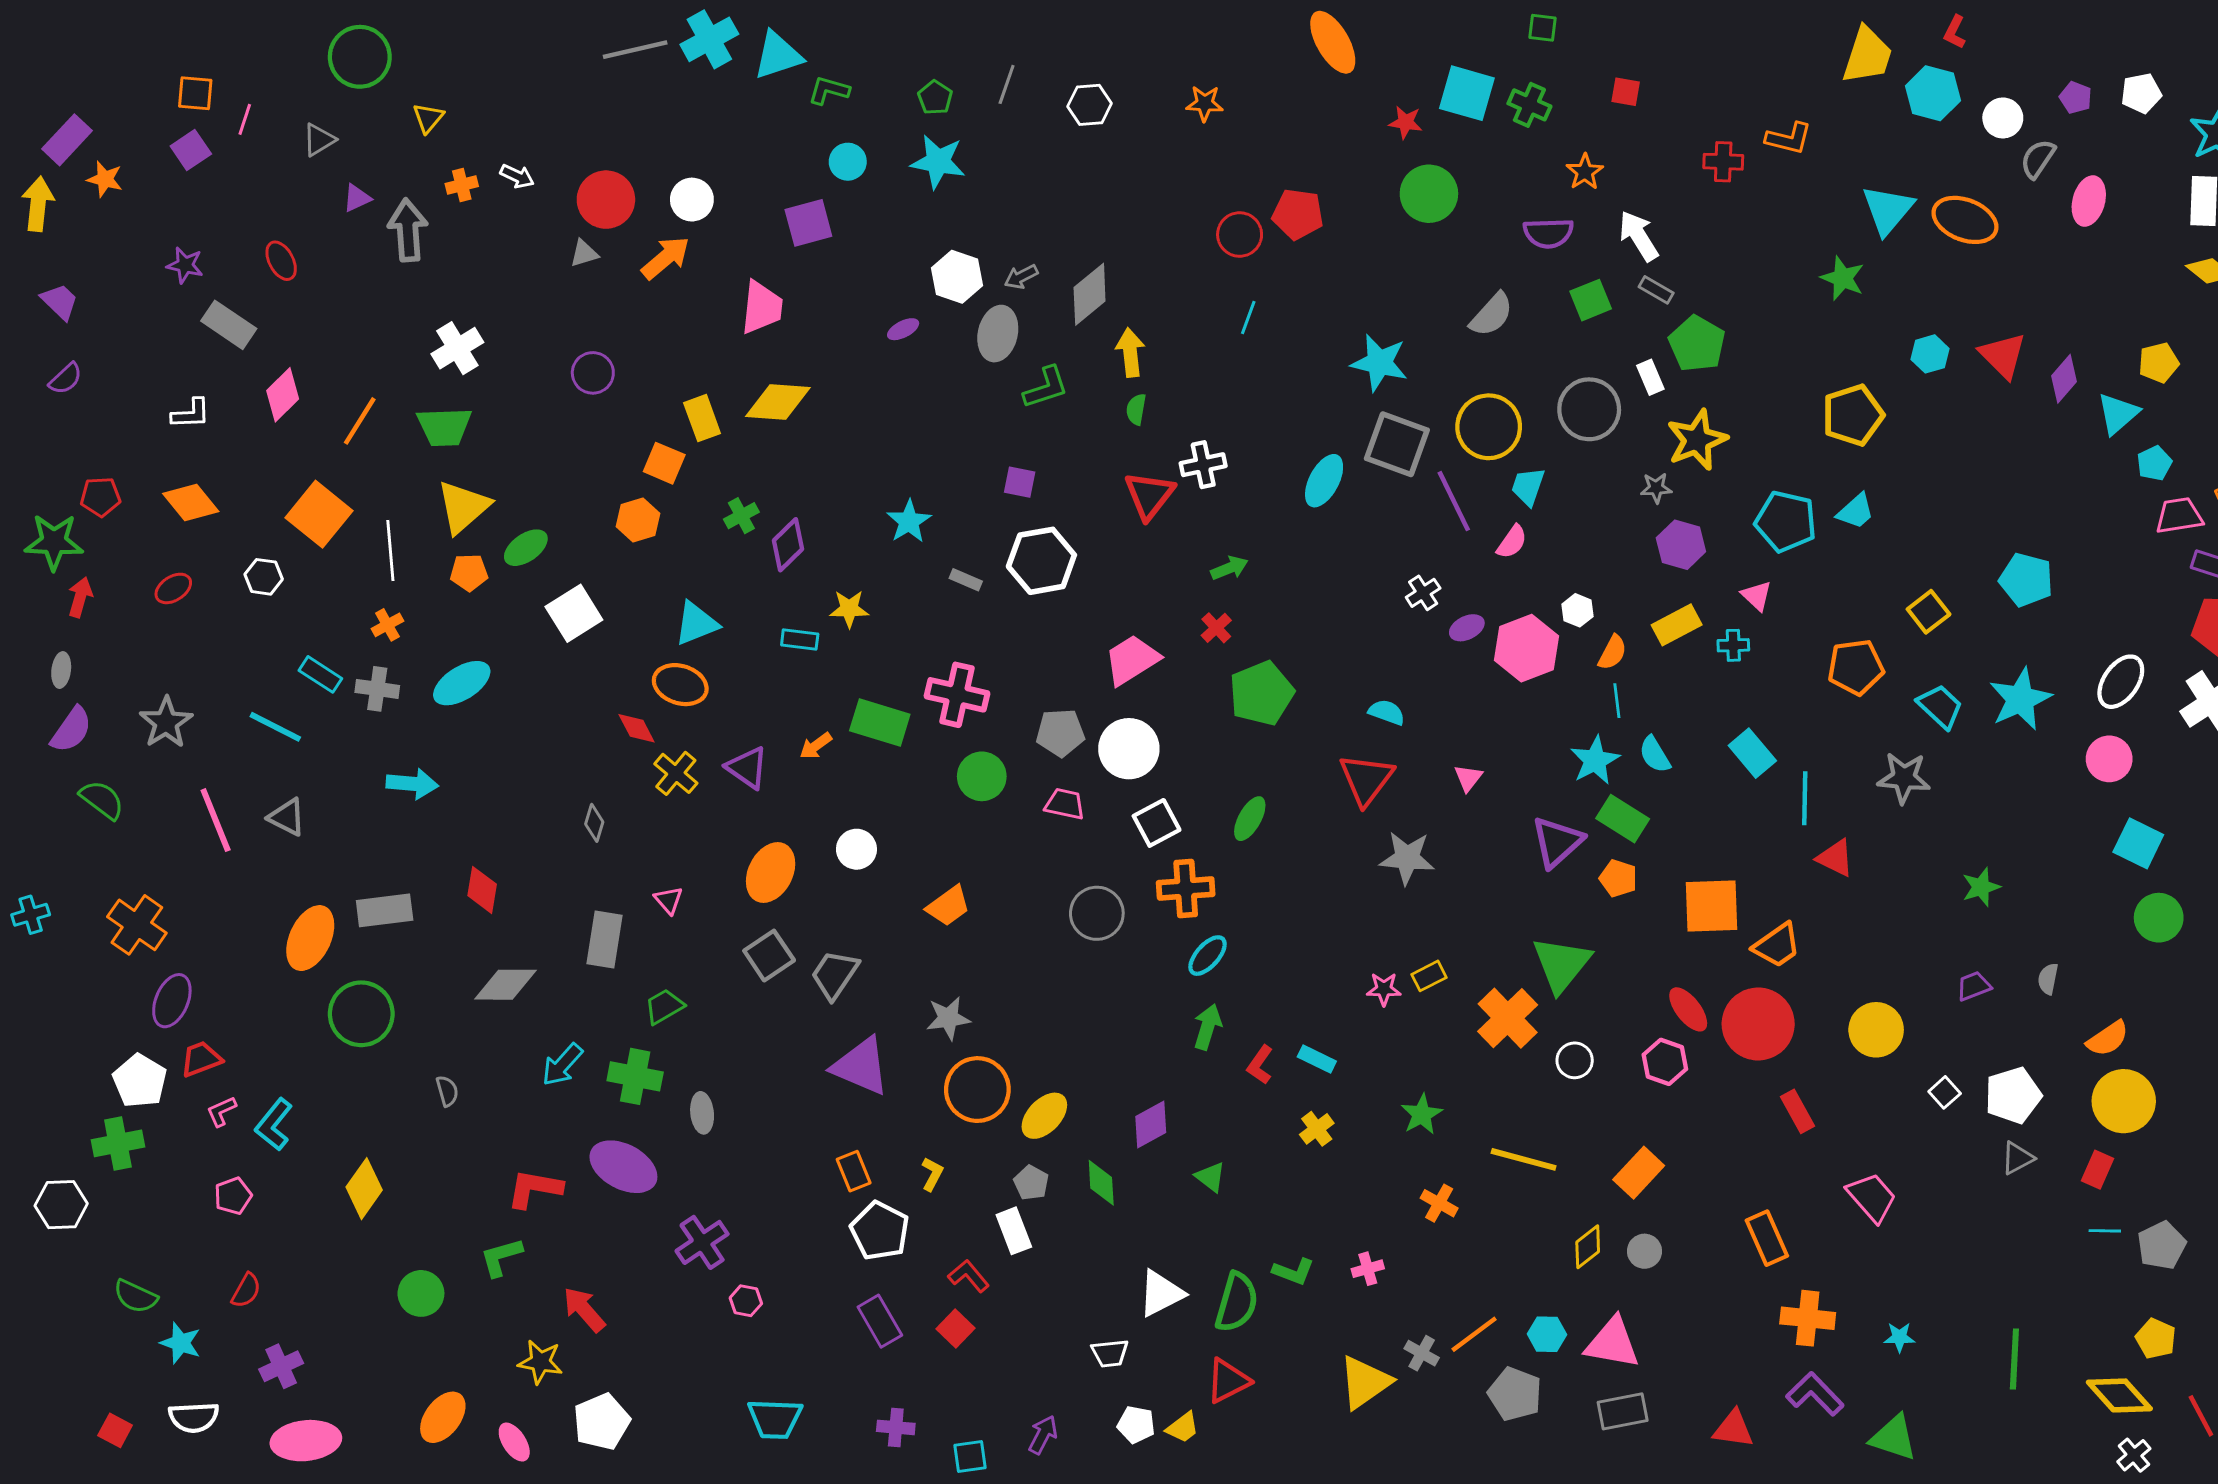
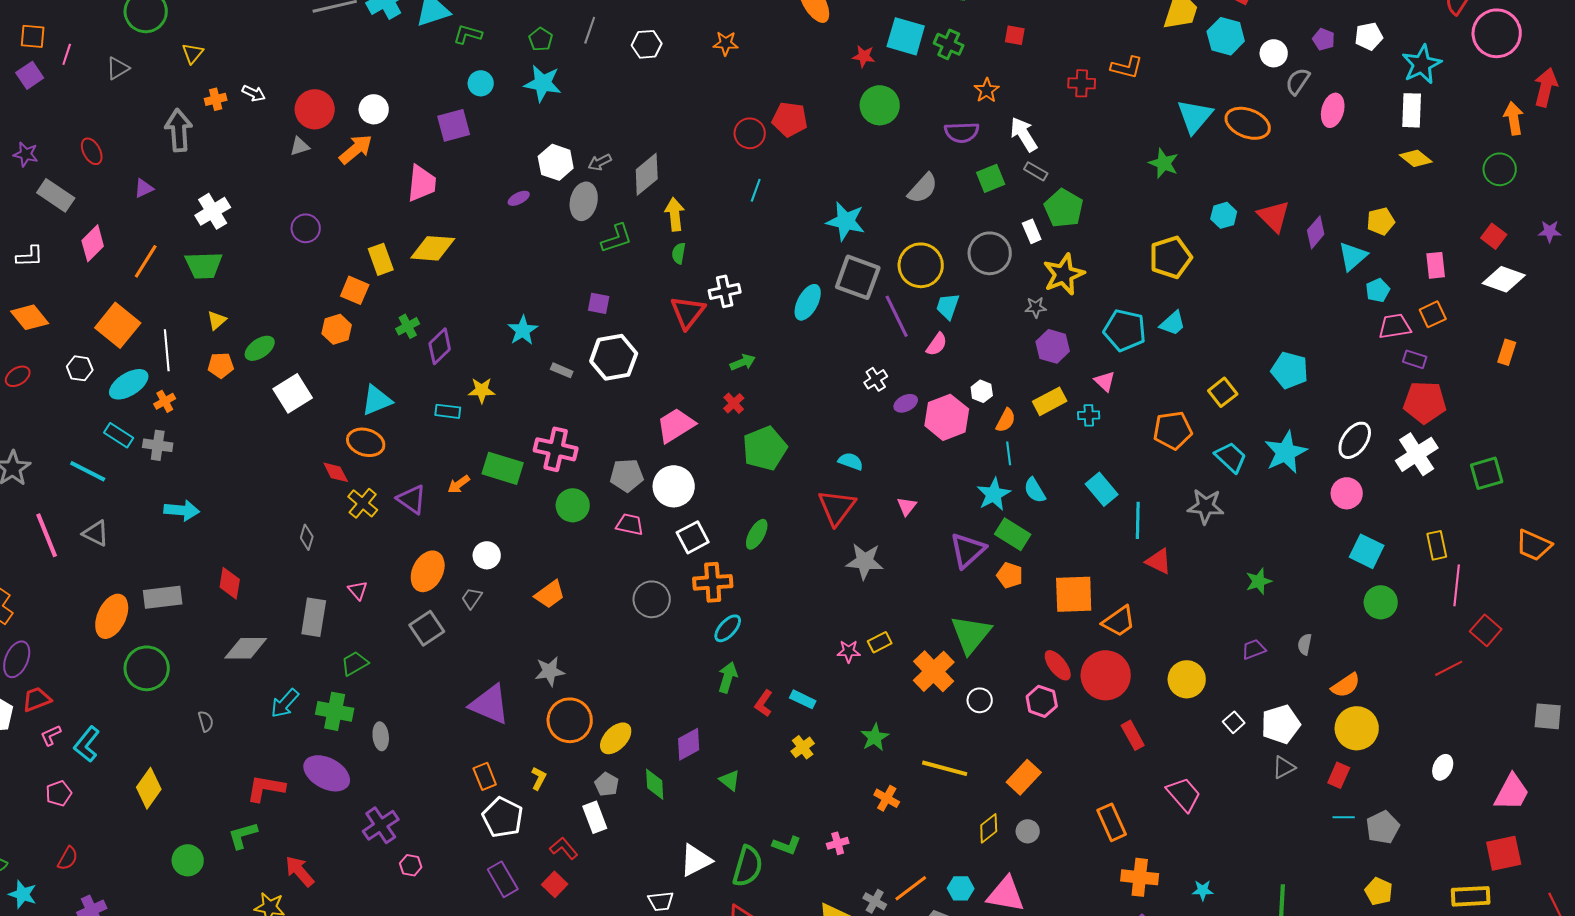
purple triangle: (357, 198) -> (144, 188), moved
yellow triangle: (463, 507) -> (217, 320), size x0.5
cyan ellipse: (462, 683) -> (129, 384), moved
gray trapezoid: (835, 974) -> (472, 598), moved, size x0.6

